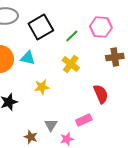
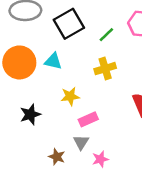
yellow cross: (71, 64) -> (105, 69), turned 36
pink rectangle: (84, 120) -> (88, 119), moved

